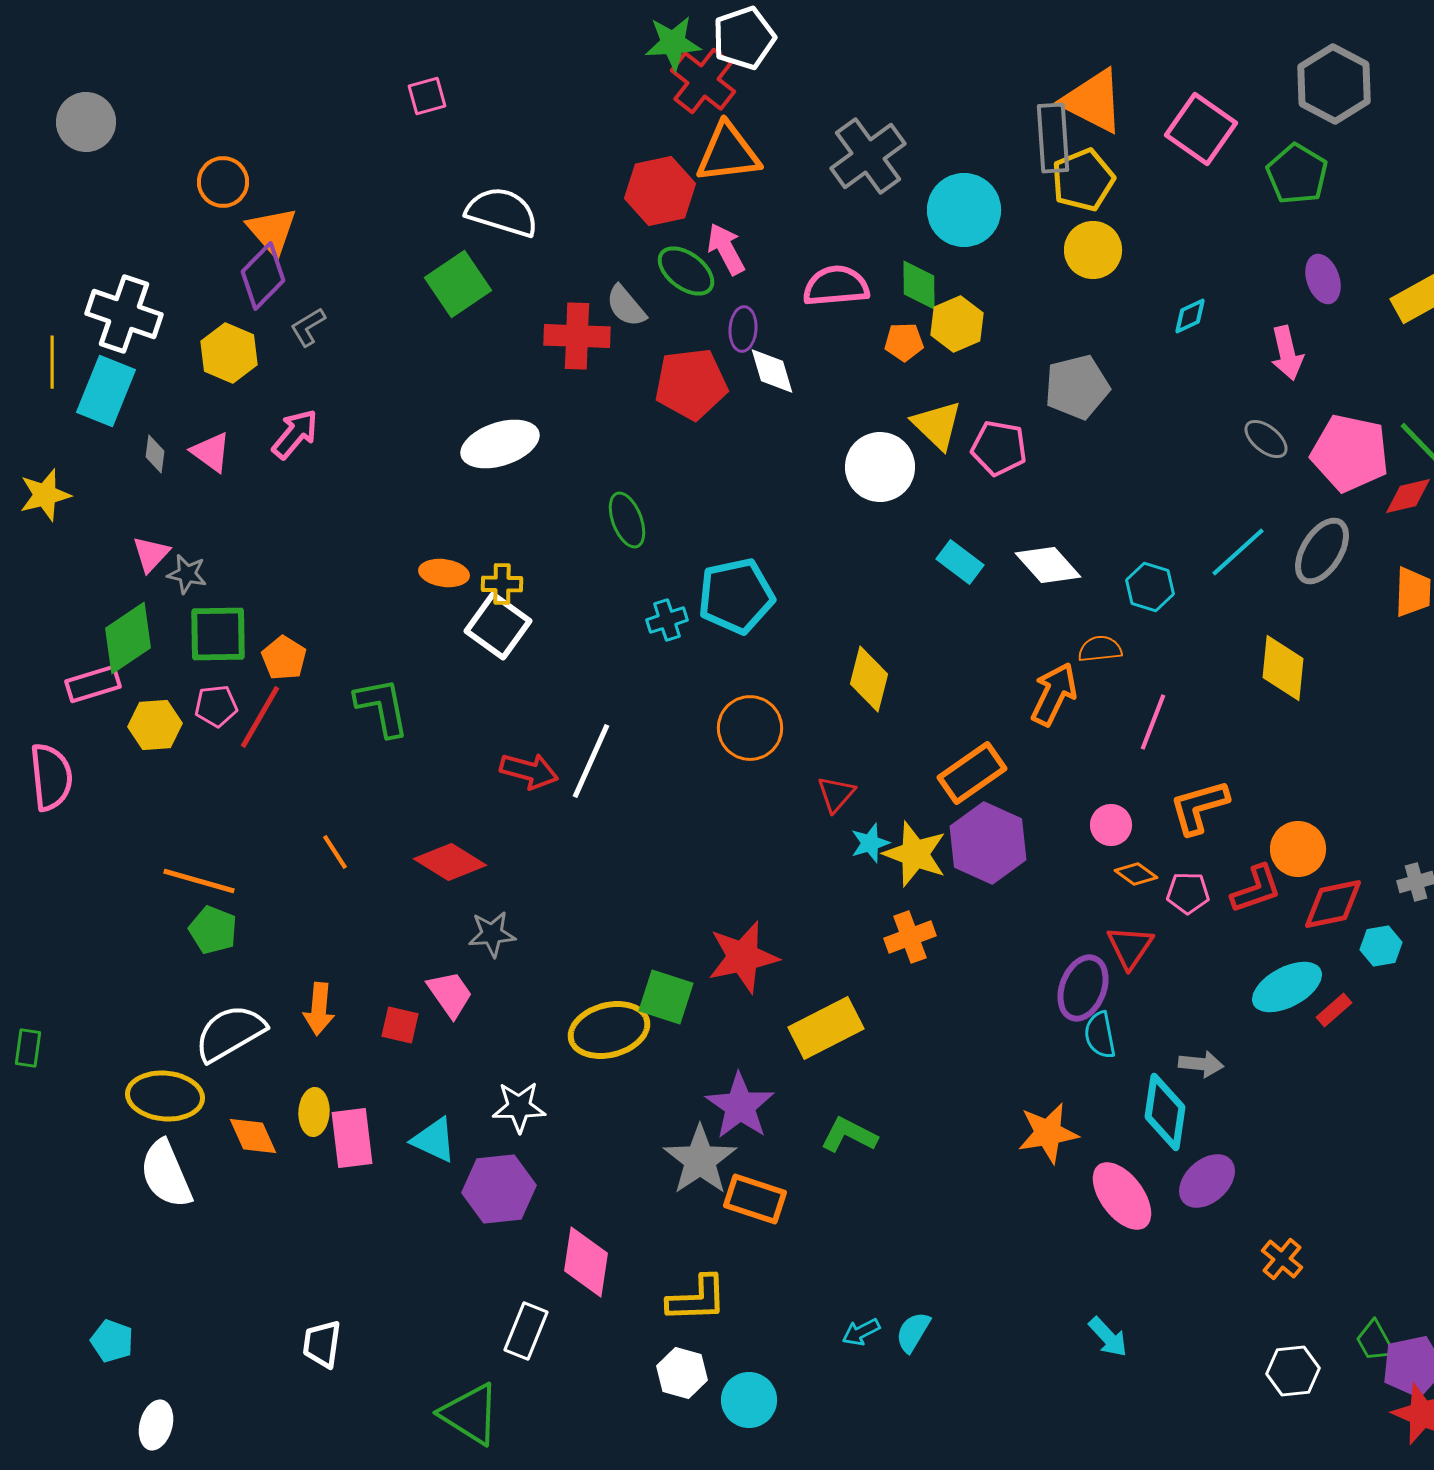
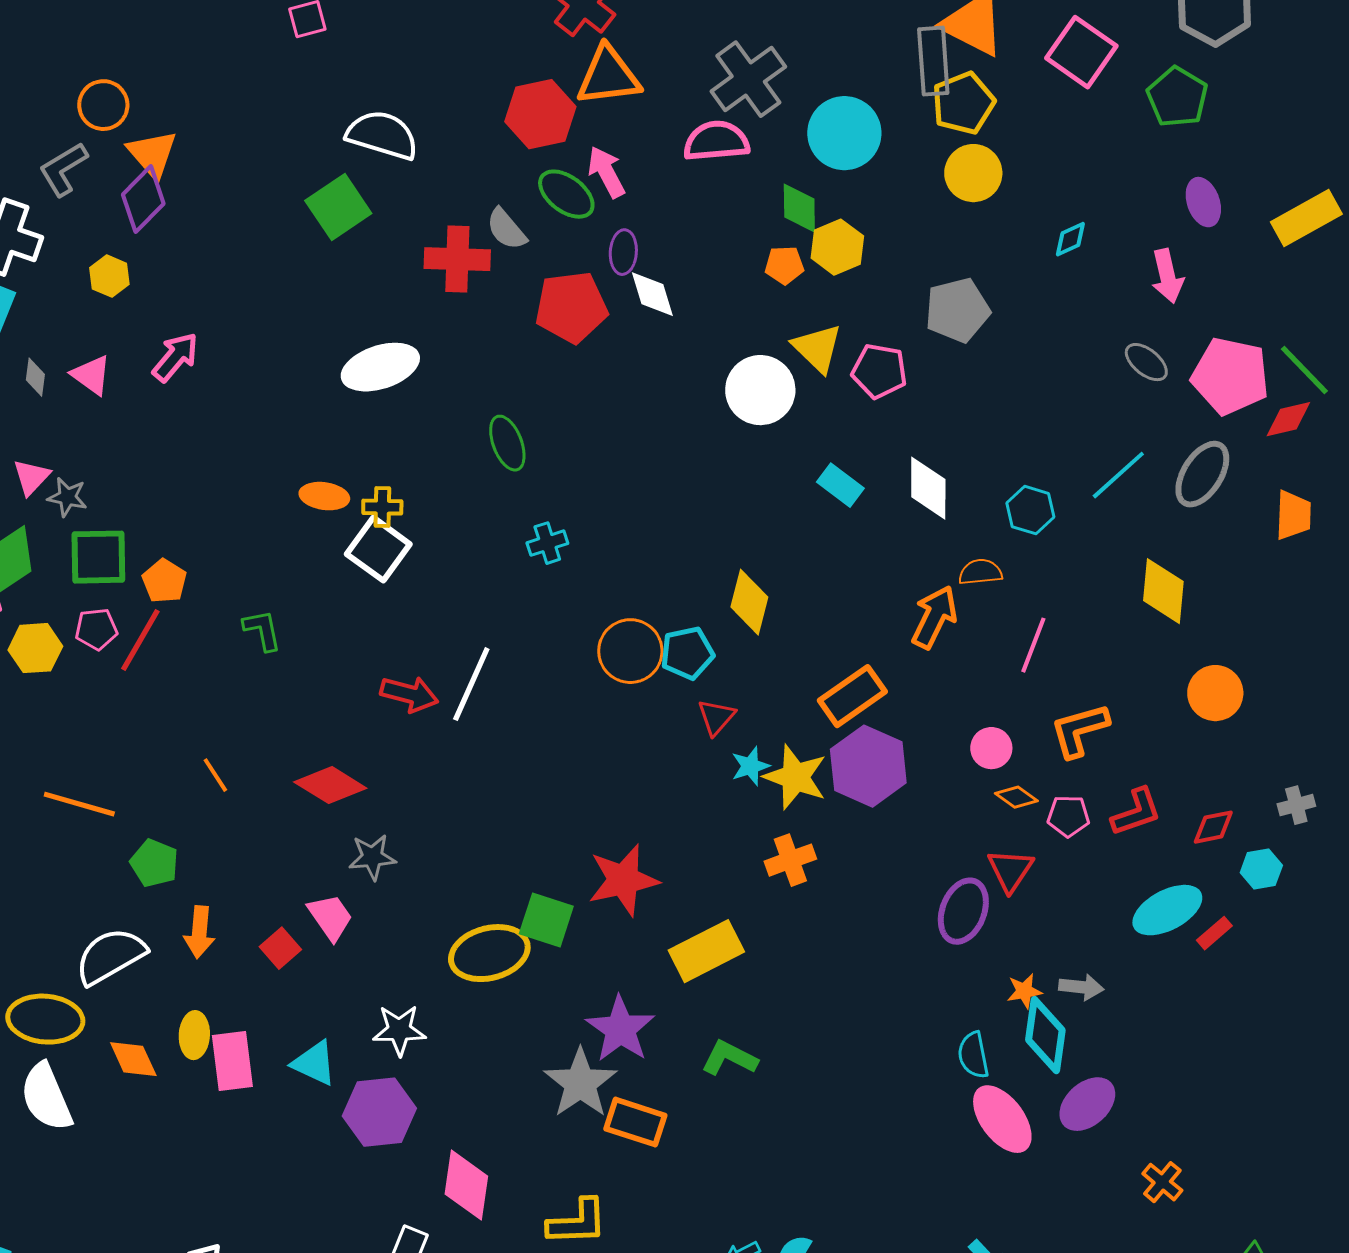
pink semicircle: (836, 286) -> (716, 141), moved
gray L-shape: (308, 327) -> (63, 169), moved, size x1.4
yellow hexagon: (229, 353) -> (109, 276), size x0.7
white diamond: (1048, 565) -> (928, 488), turned 42
cyan pentagon: (736, 596) -> (687, 653), moved, size x0.7
green L-shape: (382, 707) -> (262, 630), size x0.7
orange circle: (1298, 849) -> (1215, 693), moved
red diamond: (1333, 904) -> (1213, 827), size x0.7
green pentagon: (213, 930) -> (154, 863), moved
red square: (400, 1025) -> (280, 948), turned 36
cyan semicircle: (1100, 1035) -> (973, 1055), moved
orange star: (1048, 1133) -> (1024, 991), moved, size x0.6

